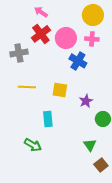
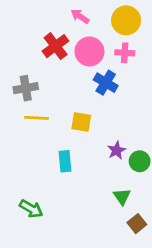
pink arrow: (41, 12) -> (80, 16), moved
gray cross: (19, 53) -> (26, 88), moved
purple star: (86, 101) -> (117, 150), moved
green arrow: (33, 145) -> (31, 209), moved

